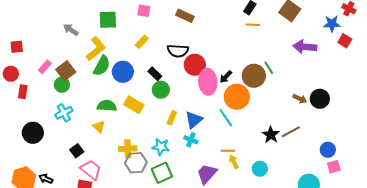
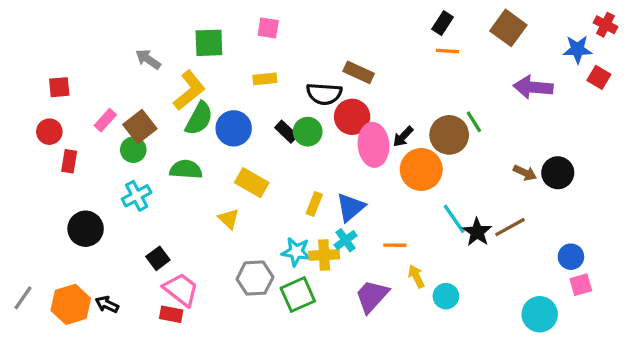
brown rectangle: (185, 16) -> (359, 72), moved
yellow rectangle: (142, 42) -> (265, 79), turned 40
green circle: (161, 90) -> (308, 132), moved
green semicircle: (107, 106) -> (186, 169), moved
cyan line: (226, 118) -> (454, 219), moved
yellow triangle: (99, 127) -> (229, 219), moved
cyan cross: (191, 140) -> (346, 240), turned 32
yellow cross: (128, 149) -> (324, 255), moved
orange line: (228, 151) -> (395, 245), moved
cyan circle: (260, 169) -> (446, 296), moved

